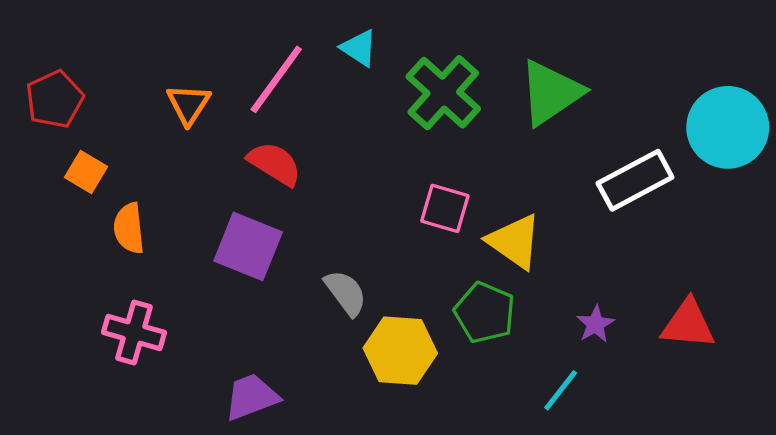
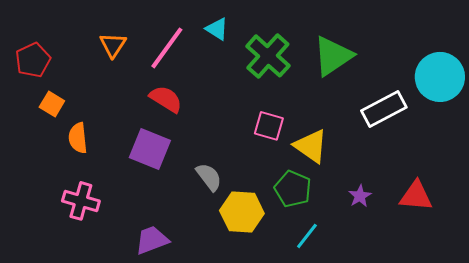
orange triangle: (189, 104) -> (113, 45), moved
cyan line: (561, 390) -> (307, 236), moved

